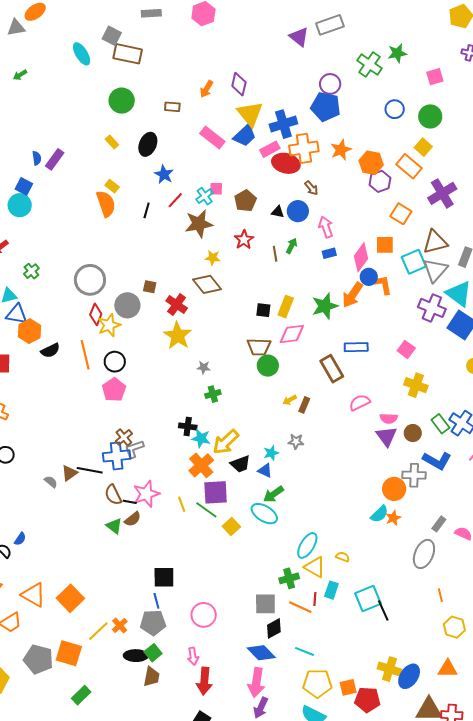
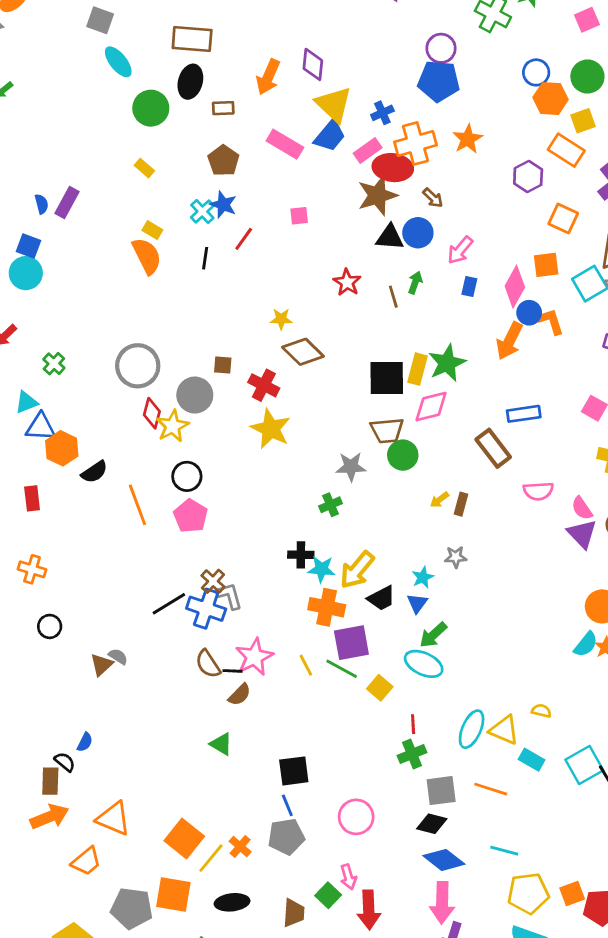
gray square: (112, 36) -> (100, 20), moved
cyan ellipse: (82, 54) -> (118, 62), moved
brown rectangle: (128, 54) -> (192, 39), moved
orange arrow: (207, 89) -> (268, 77), size x1.4
blue cross: (283, 124) -> (382, 113), size x0.6
black ellipse: (148, 144) -> (190, 82), moved
yellow square: (423, 147) -> (583, 121), turned 36
orange hexagon: (371, 163) -> (550, 99), moved
cyan cross: (205, 196) -> (202, 212), moved
brown pentagon: (245, 201) -> (223, 161), moved
black triangle: (278, 212) -> (390, 237), size x1.5
brown star: (199, 224) -> (377, 195), moved
pink arrow: (326, 227) -> (460, 250), turned -115
blue rectangle: (329, 253) -> (469, 286), turned -56
yellow star: (213, 258) -> (281, 319), moved
green star: (325, 306) -> (447, 363), moved
black square: (263, 310) -> (387, 378), size x1.8
orange line: (85, 355) -> (137, 505), moved
gray star: (204, 367) -> (351, 467), moved, size x1.5
pink semicircle: (360, 403) -> (538, 491), turned -150
pink semicircle: (389, 418) -> (582, 508), turned 60
gray L-shape: (134, 449) -> (229, 596), turned 100
blue cross: (117, 456) -> (206, 609), turned 32
orange cross: (201, 465) -> (327, 607), turned -30
black line: (90, 470) -> (169, 604), moved, turned -35
blue triangle: (265, 471) -> (417, 603), turned 49
brown triangle: (69, 473) -> (102, 665), moved
green triangle: (114, 526) -> (221, 744), moved
cyan ellipse: (307, 545) -> (472, 729), moved
green cross: (289, 578) -> (412, 754), moved
cyan rectangle: (331, 590) -> (532, 760), turned -72
orange square: (70, 598) -> (184, 838), moved
red line: (315, 599) -> (413, 724), moved
black diamond: (274, 628) -> (432, 824), moved, turned 50
green square: (153, 653) -> (328, 895), moved
black ellipse: (136, 656) -> (232, 902), moved

